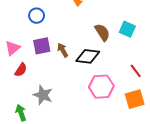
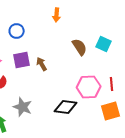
black diamond: (88, 56) -> (66, 107), moved
red line: (136, 71) -> (112, 84), turned 32
pink hexagon: (101, 87) -> (89, 87), moved

